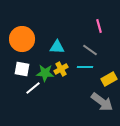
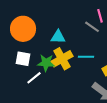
gray line: (90, 50) -> (92, 27), moved
yellow cross: (61, 69) -> (62, 59), size x1.5

